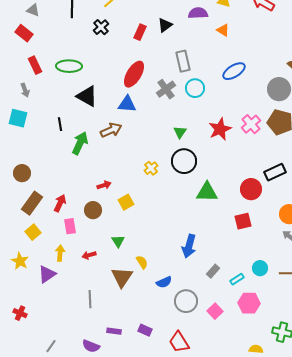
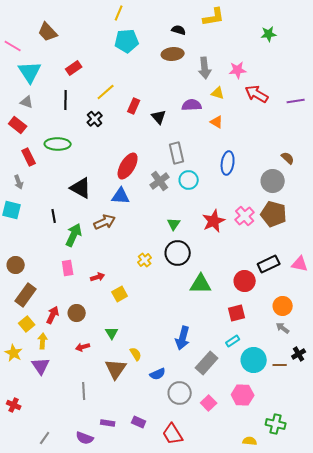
black triangle: (165, 25) -> (159, 117), turned -35
red rectangle: (140, 32) -> (134, 106), moved
green ellipse: (69, 66) -> (58, 144), moved
blue ellipse: (234, 71) -> (228, 163), turned -50
red arrow: (60, 203) -> (53, 315), moved
brown circle: (93, 210) -> (77, 313), moved
pink rectangle: (70, 226) -> (68, 268), moved
yellow arrow: (60, 253) -> (43, 341), moved
cyan circle: (260, 268) -> (254, 360), size x1.6
gray rectangle: (213, 271) -> (207, 363), size x1.6
purple triangle: (47, 274) -> (41, 366), turned -30
cyan rectangle: (237, 279) -> (233, 341), moved

